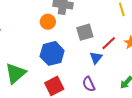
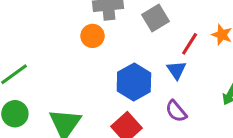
gray square: (85, 32) -> (156, 18), moved
blue hexagon: (52, 53) -> (134, 82), moved

